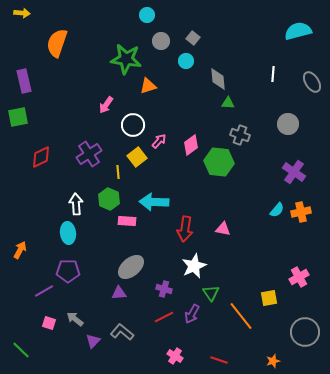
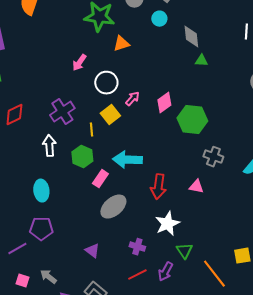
gray cross: (240, 135) -> (213, 157), moved
white arrow: (76, 204) -> (49, 146), moved
pink rectangle: (127, 221) -> (100, 179), turned -60
gray ellipse: (131, 267) -> (113, 207), moved
purple triangle: (119, 293) -> (92, 251), turned 42

